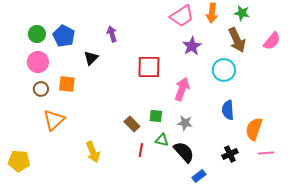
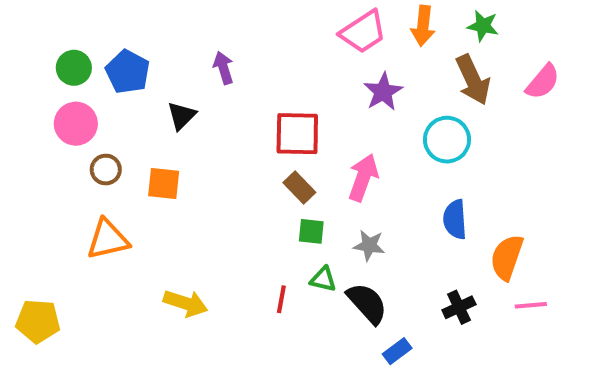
orange square: (67, 84) -> (164, 184), moved
brown circle: (41, 89) -> (106, 170), moved
orange triangle: (54, 120) -> (108, 239), turned 30
brown rectangle: (132, 124) -> (299, 187), moved
yellow arrow: (93, 152) -> (186, 303), turned -50

